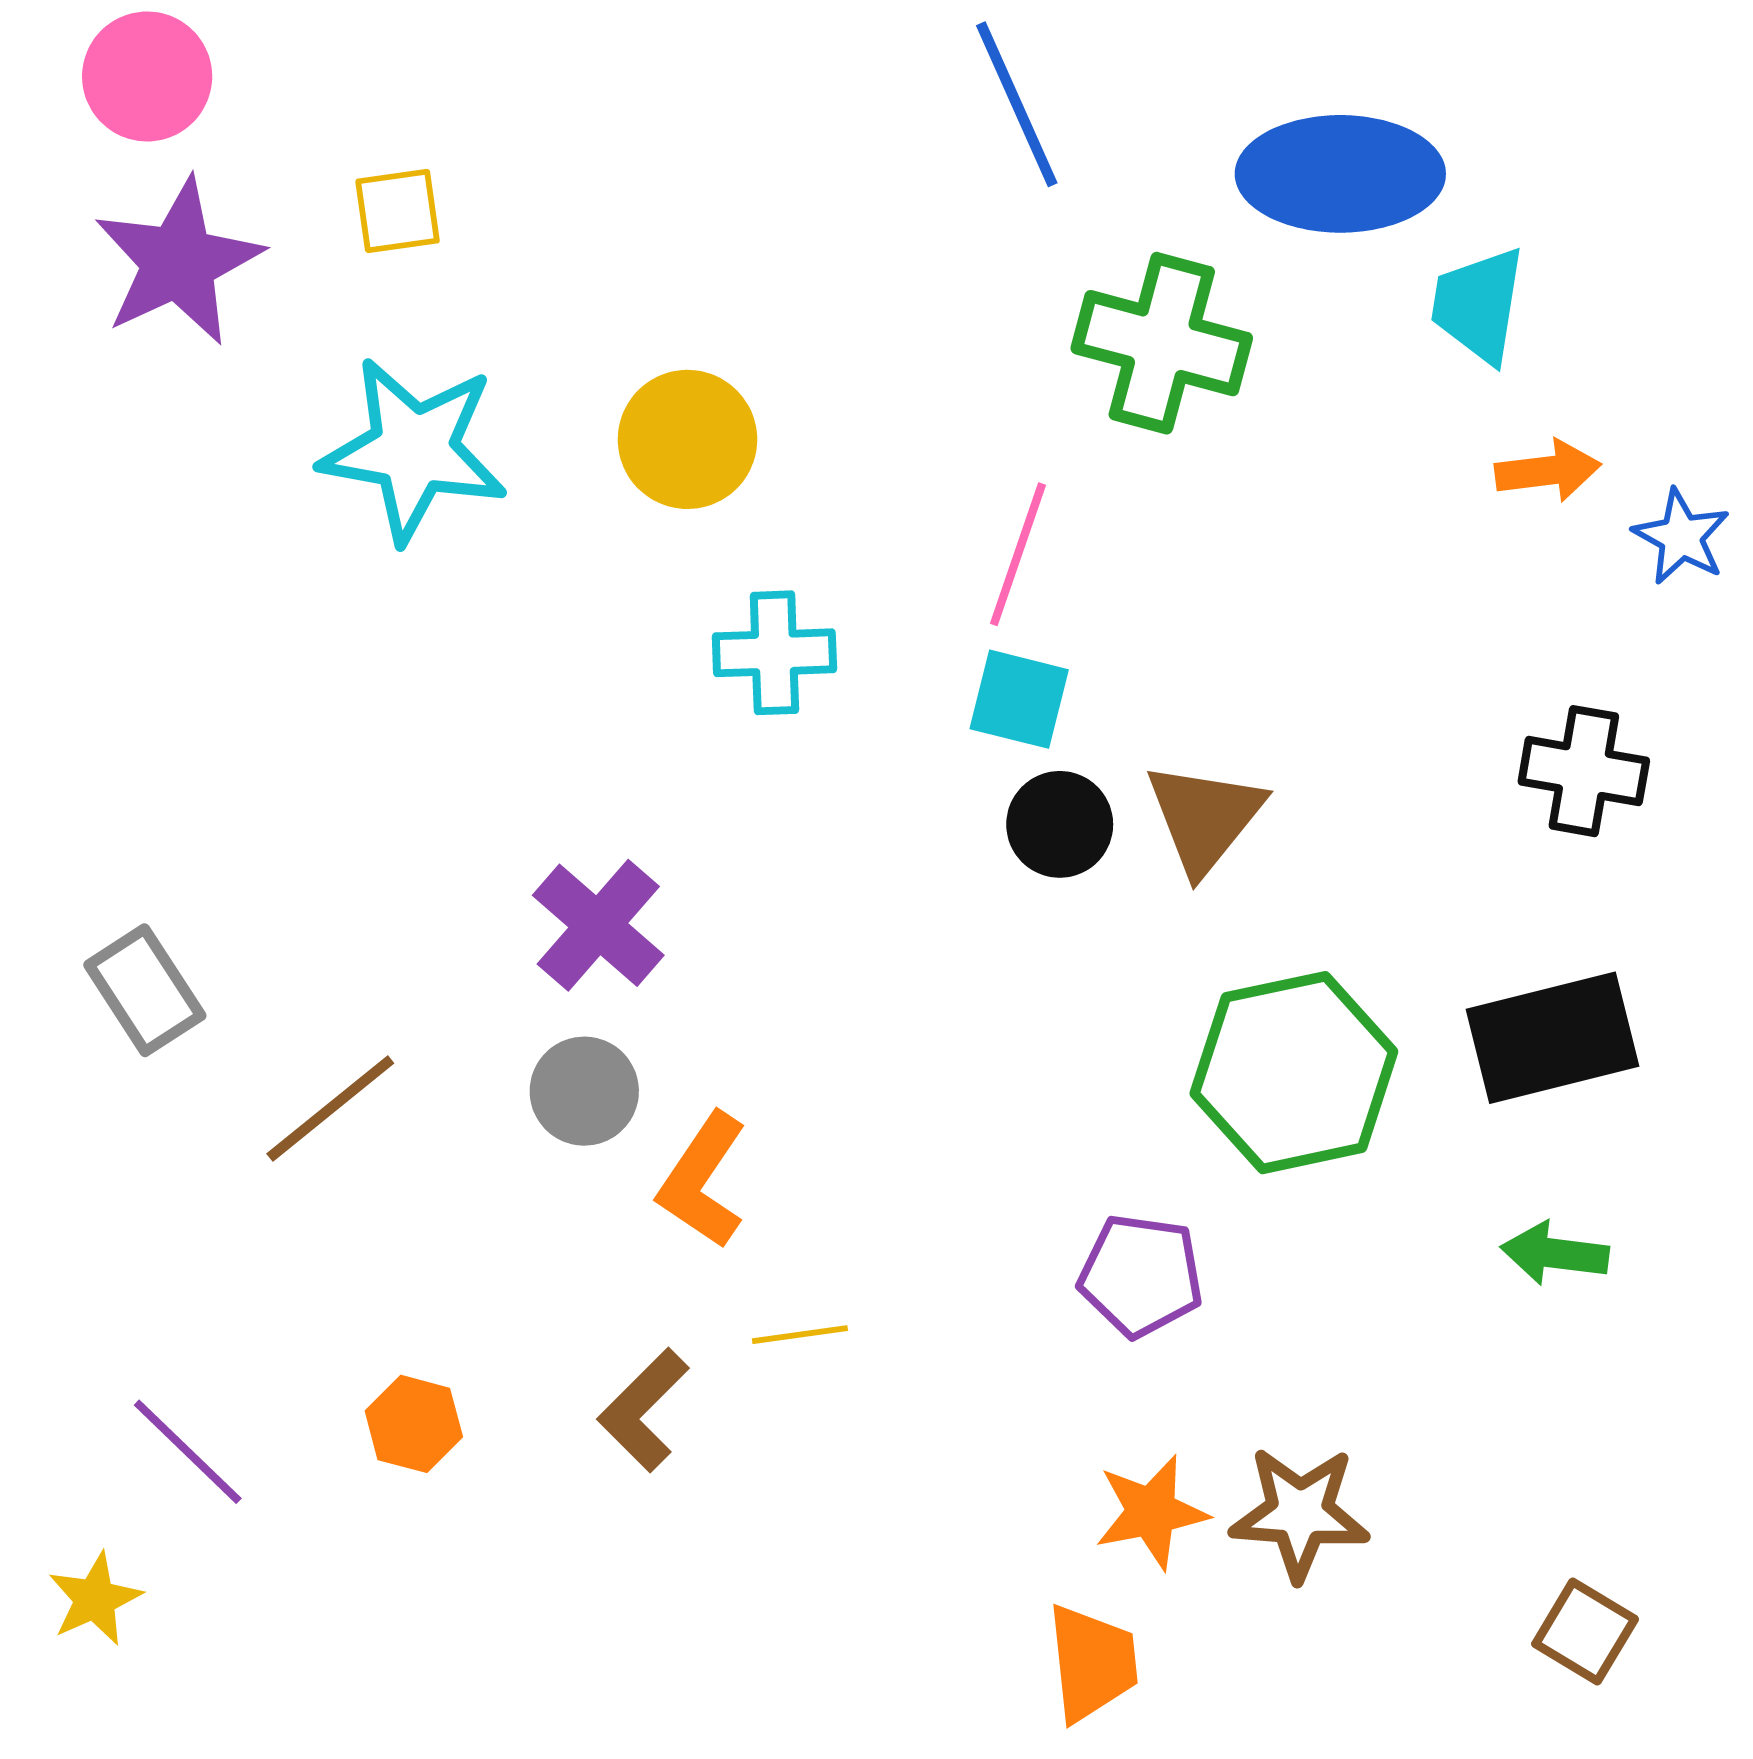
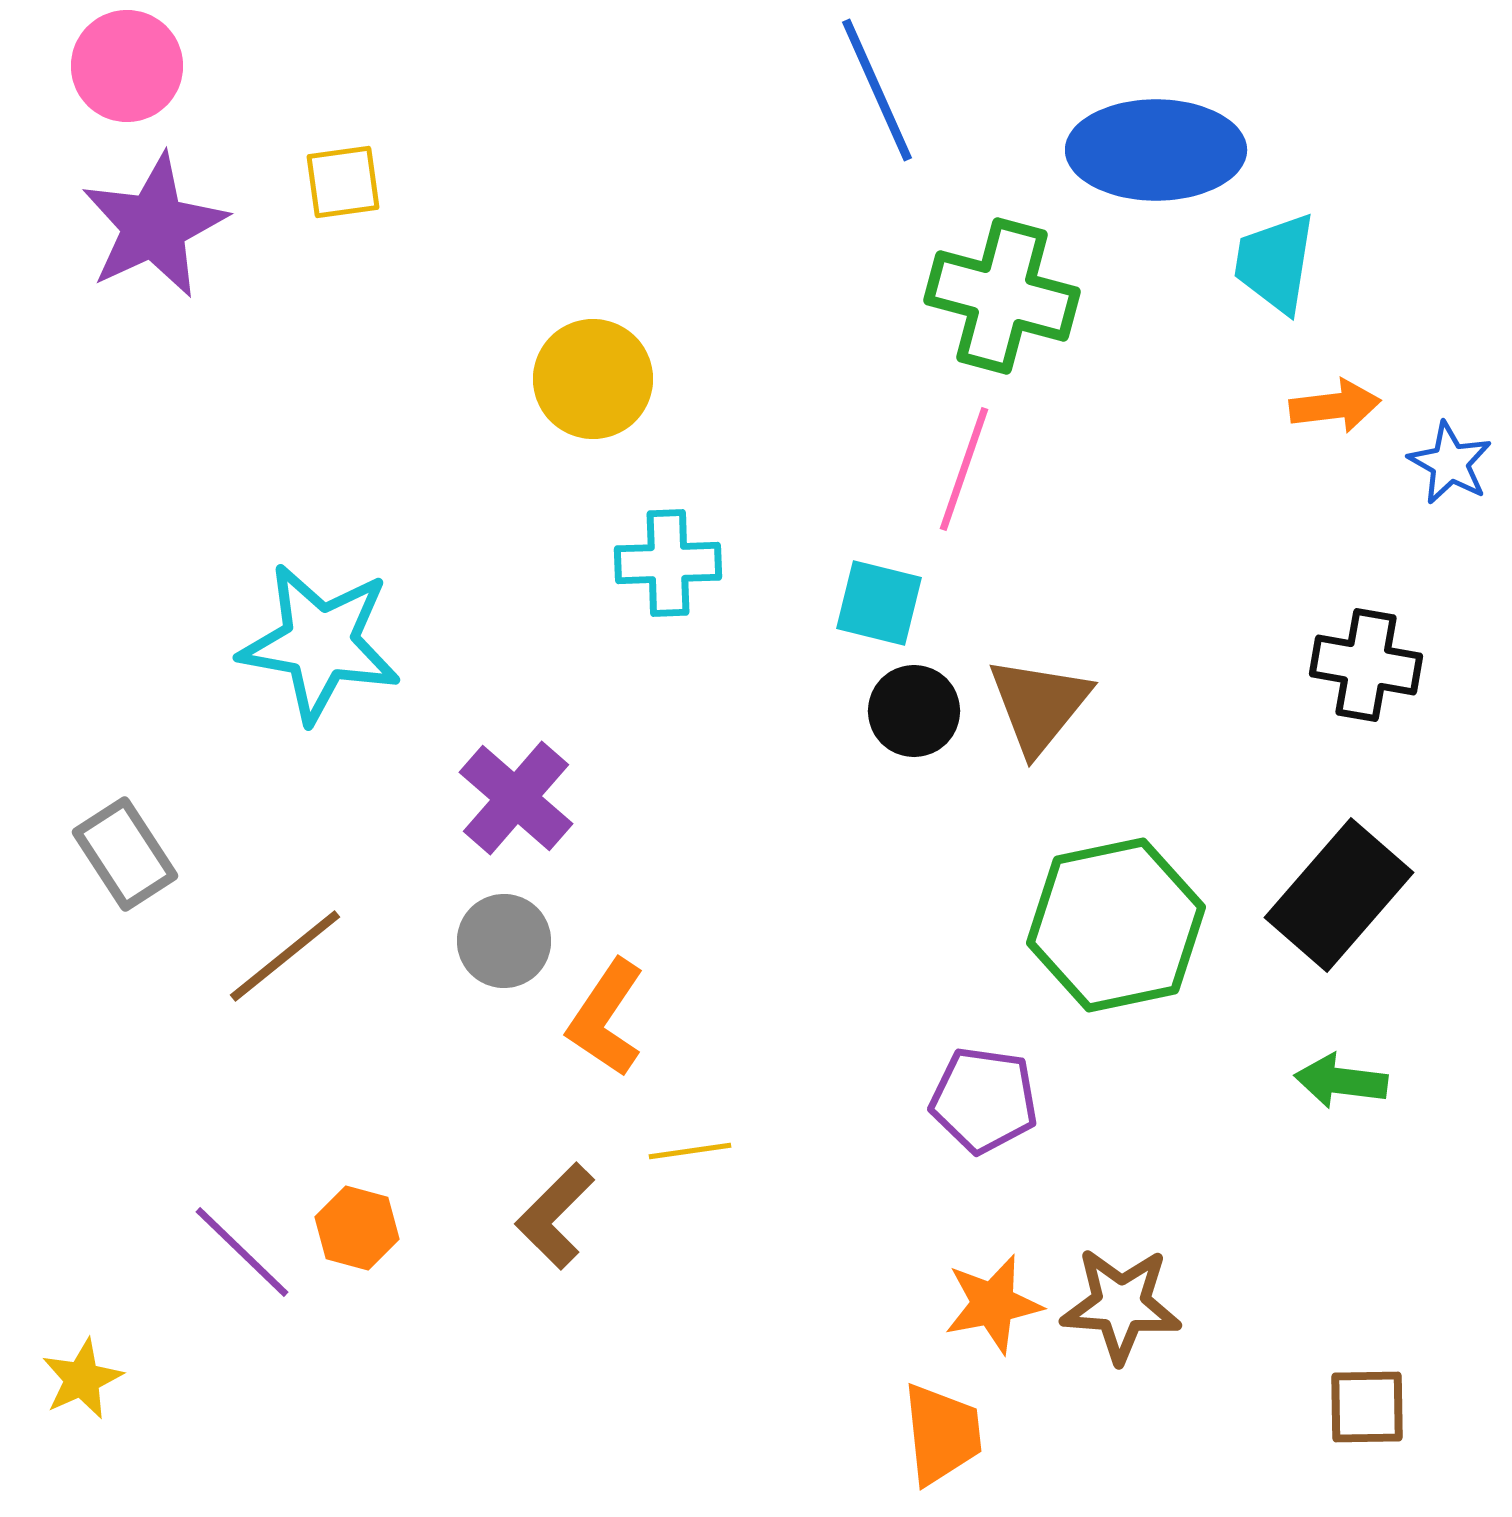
cyan star: (414, 450) -> (320, 643), moved
pink line: (1018, 554) -> (964, 469), moved
black rectangle: (1553, 1038) -> (1339, 895), turned -35
purple line: (188, 1452) -> (242, 1252), moved
brown square: (1585, 1632) -> (1367, 1407), turned -32

